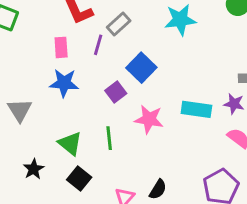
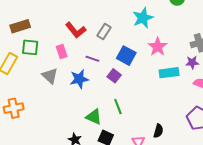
purple line: (98, 45) -> (92, 59), moved, turned -72
pink rectangle: (61, 47) -> (62, 52), moved
gray triangle: (20, 110) -> (50, 76), moved
pink star: (149, 119) -> (158, 47), moved, turned -30

